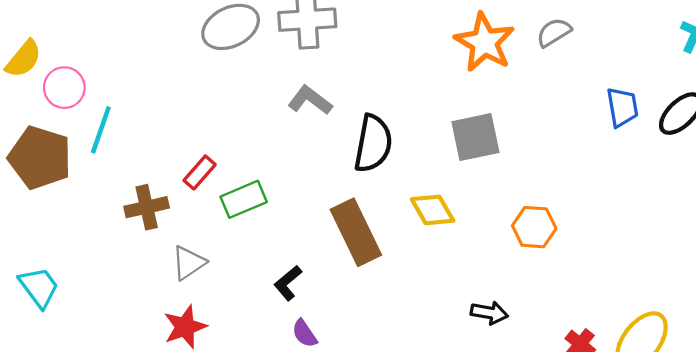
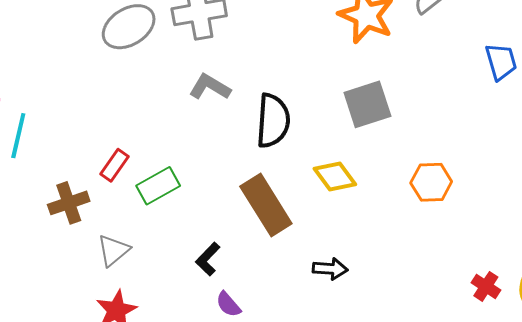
black arrow: (489, 313) -> (330, 269), moved

